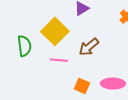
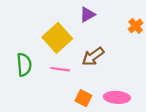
green semicircle: (24, 46) -> (24, 65), moved

